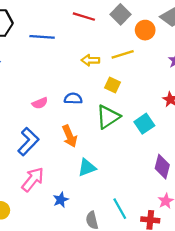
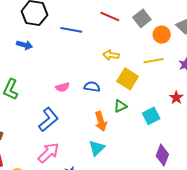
yellow line: (123, 54) -> (154, 61), moved
yellow square: (112, 85) -> (128, 79), size x1.5
green triangle: (108, 117) -> (120, 106), size x0.6
orange arrow: (70, 136) -> (101, 121), moved
cyan triangle: (87, 167) -> (97, 148), turned -30

